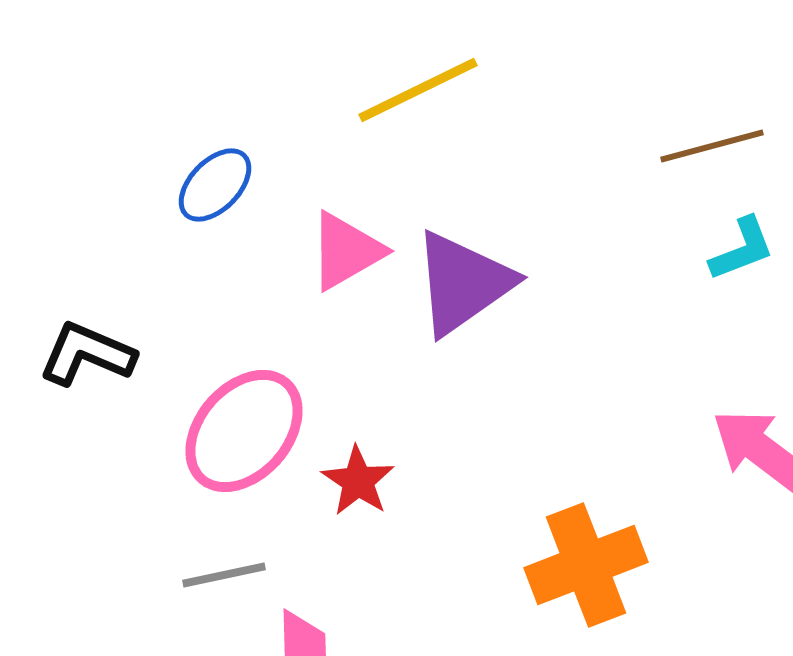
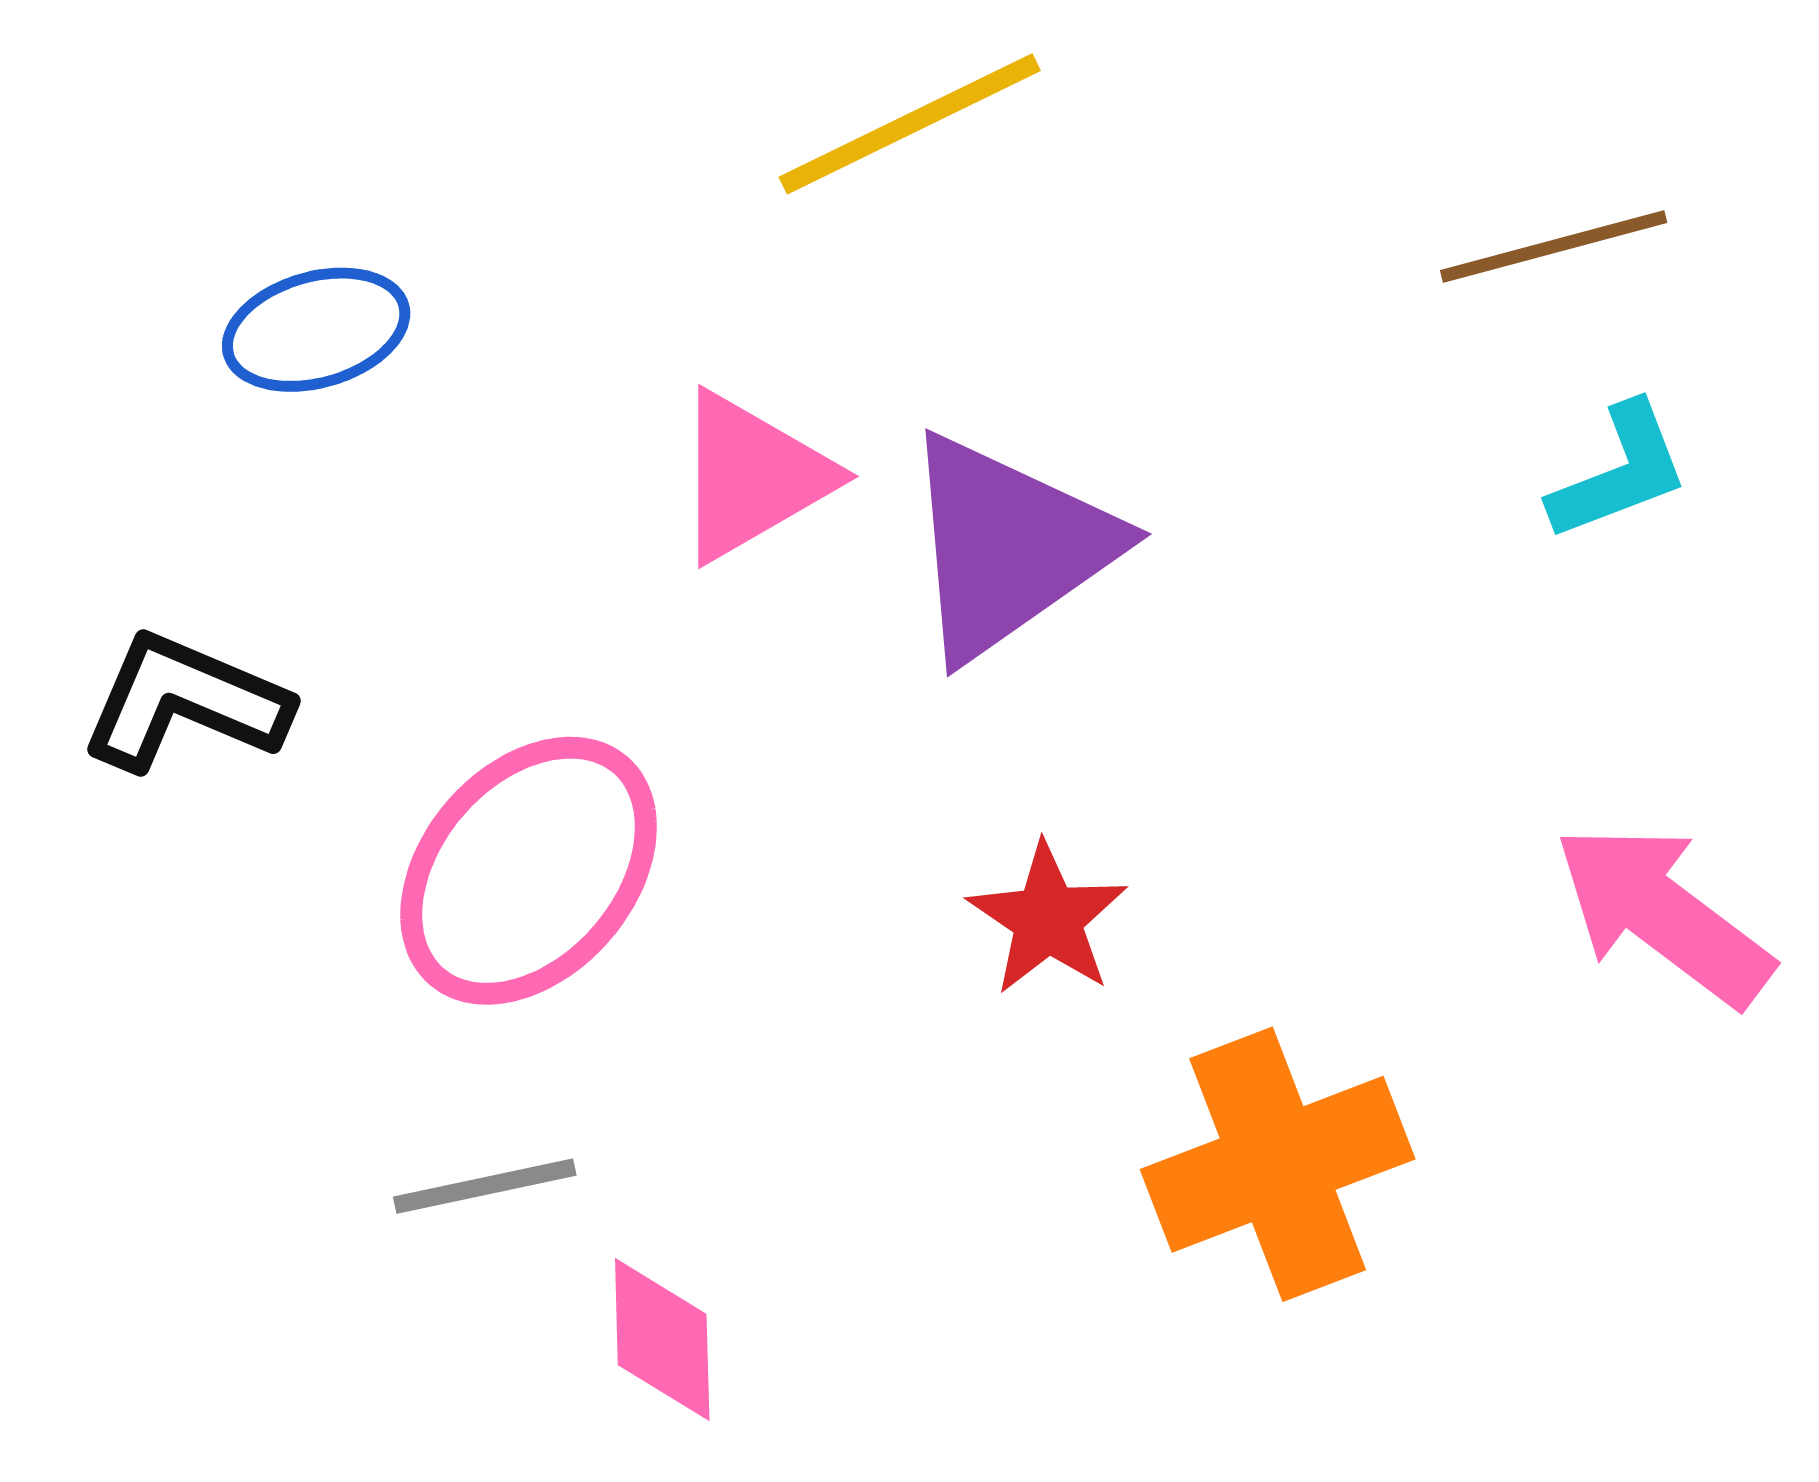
blue ellipse: (215, 185) -> (316, 330), moved, turned 30
red star: (358, 481) -> (1048, 919), moved

